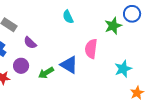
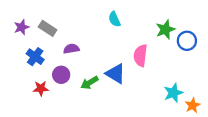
blue circle: (132, 14) -> (187, 41), moved
purple semicircle: (30, 43) -> (71, 49), turned 128
cyan star: (123, 69) -> (173, 93), moved

